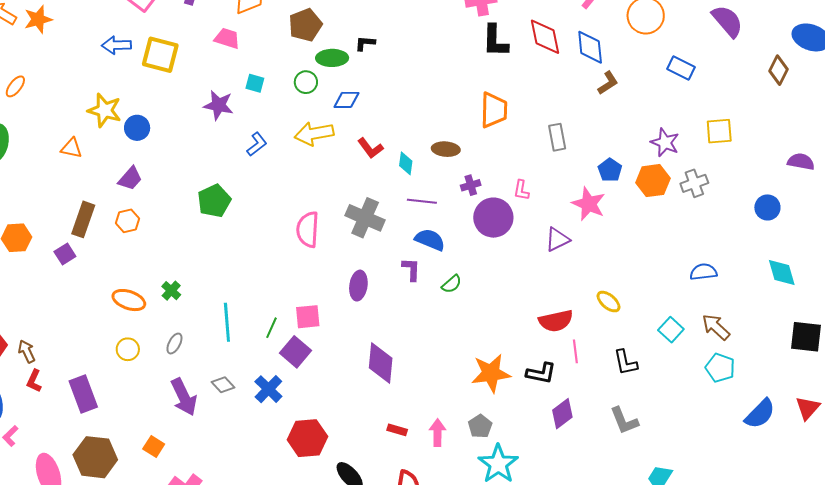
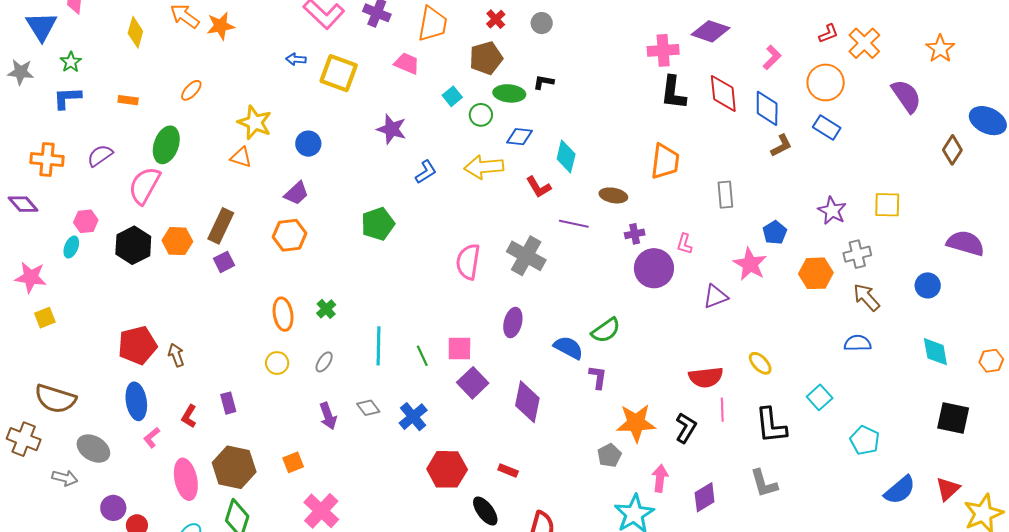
blue arrow: (116, 45) -> (296, 59), size x0.7
blue rectangle: (681, 68) -> (827, 128), moved
cyan square: (255, 83) -> (452, 96), moved, turned 30
yellow star: (105, 110) -> (255, 123), moved
purple semicircle: (801, 162) -> (966, 243), size x1.4
cyan diamond: (406, 163) -> (566, 157), moved, size x1.4
orange hexagon: (653, 181) -> (816, 273), moved
purple line: (422, 201) -> (574, 224), moved
brown rectangle: (83, 219) -> (221, 226), moved
orange hexagon: (127, 221) -> (290, 235), size x1.4
blue semicircle: (430, 240) -> (568, 348), moved
purple L-shape: (411, 269) -> (598, 377), moved
green semicircle: (452, 284) -> (606, 330), size x1.4
orange ellipse: (129, 300) -> (283, 314), turned 56
brown arrow: (716, 327) -> (866, 297), moved
green line: (272, 328) -> (422, 356), turned -55
purple square: (296, 352) -> (473, 383), moved
black L-shape: (625, 362) -> (771, 426), size x1.4
black L-shape: (541, 373) -> (686, 428), turned -76
red L-shape: (34, 381) -> (189, 416), moved
purple rectangle: (83, 394) -> (228, 403), size x0.6
purple arrow: (184, 397) -> (328, 416), size x0.7
purple diamond: (562, 414) -> (705, 497), moved
gray pentagon: (480, 426) -> (609, 455), moved
red rectangle: (397, 430) -> (508, 470), moved
pink arrow: (437, 433) -> (660, 478), moved
orange square: (154, 446) -> (293, 462), turned 30

